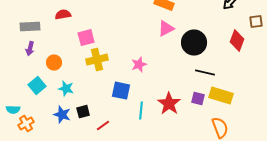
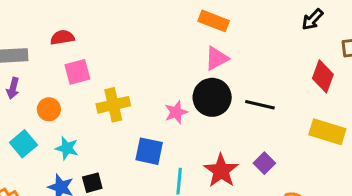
pink square: (86, 38) -> (77, 72), moved
black circle: (194, 43) -> (212, 97), moved
black line: (205, 73) -> (260, 105), moved
yellow rectangle: (221, 96) -> (327, 132), moved
purple square: (198, 99) -> (264, 163), turned 32

